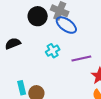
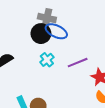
black circle: (38, 16) -> (41, 34), moved

